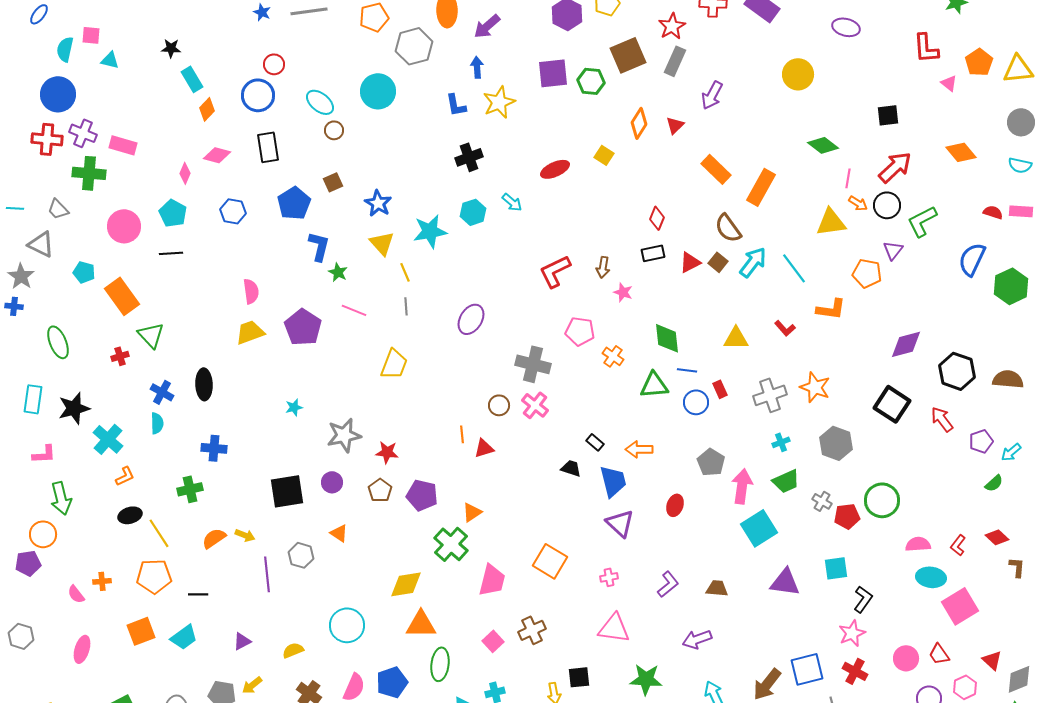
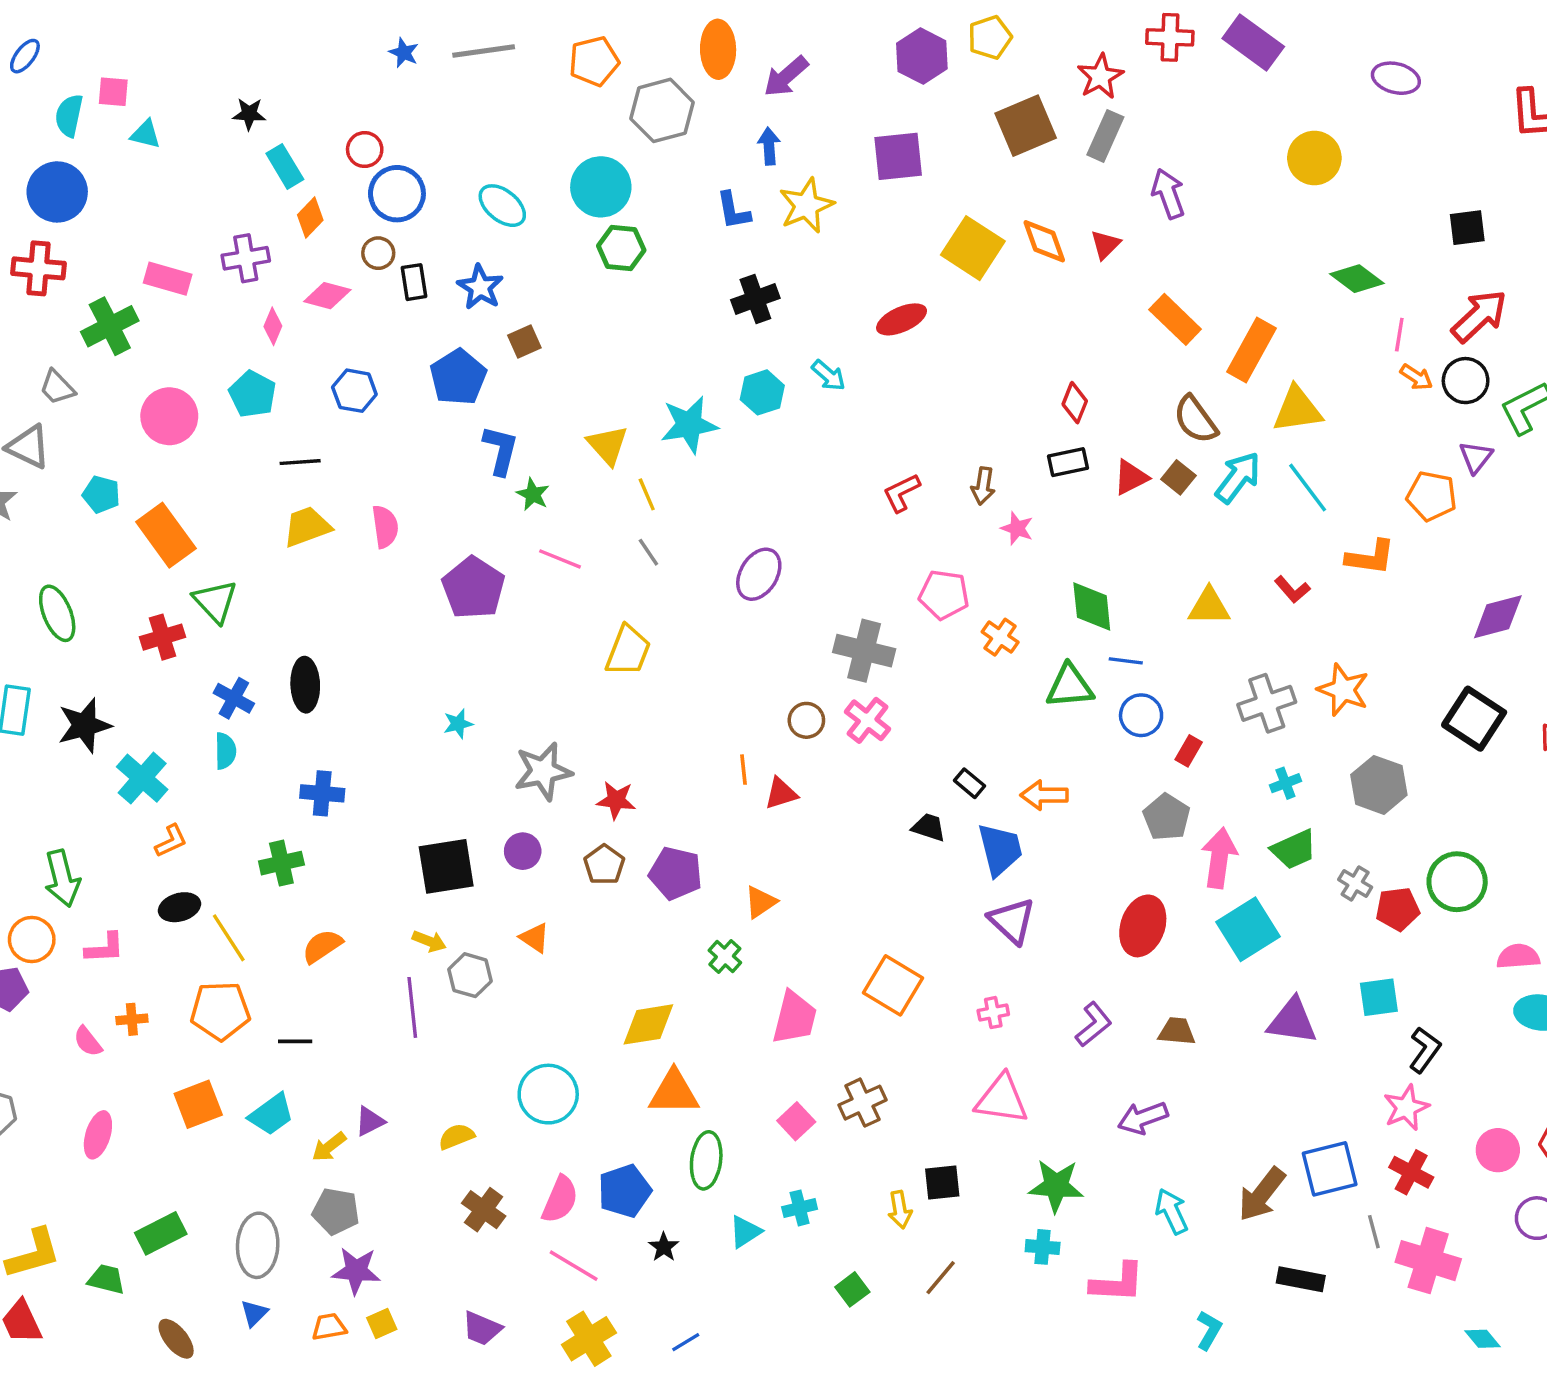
red circle: (274, 64) -> (365, 150), moved
green hexagon: (591, 81) -> (621, 248), moved
purple arrow: (712, 95) -> (1168, 194), turned 132
orange diamond: (639, 123) -> (1044, 241), turned -52
brown circle: (334, 130) -> (378, 253), moved
purple cross: (83, 133) -> (246, 258), moved, turned -32
black rectangle: (268, 147) -> (414, 282), size x0.7
yellow square: (604, 155) -> (973, 248), moved, size x1.8
green cross: (89, 173) -> (110, 326), turned -32
blue star: (378, 203) -> (480, 287), moved
yellow triangle: (831, 222) -> (1297, 409), moved
black line: (171, 253) -> (300, 462), moved
red L-shape: (555, 271) -> (902, 493), size x0.7
gray line: (406, 306) -> (648, 552), turned -30
yellow trapezoid: (250, 332) -> (307, 527), moved
red cross: (120, 356) -> (163, 637), size x1.4
red rectangle: (720, 389) -> (1189, 751), moved, turned 54
pink L-shape: (44, 454) -> (105, 948), moved
red ellipse: (675, 505) -> (1143, 926), moved, size x1.6
yellow arrow: (245, 535) -> (429, 941), moved
green cross: (451, 544) -> (725, 956), size x0.6
yellow arrow: (252, 685) -> (329, 1147), moved

